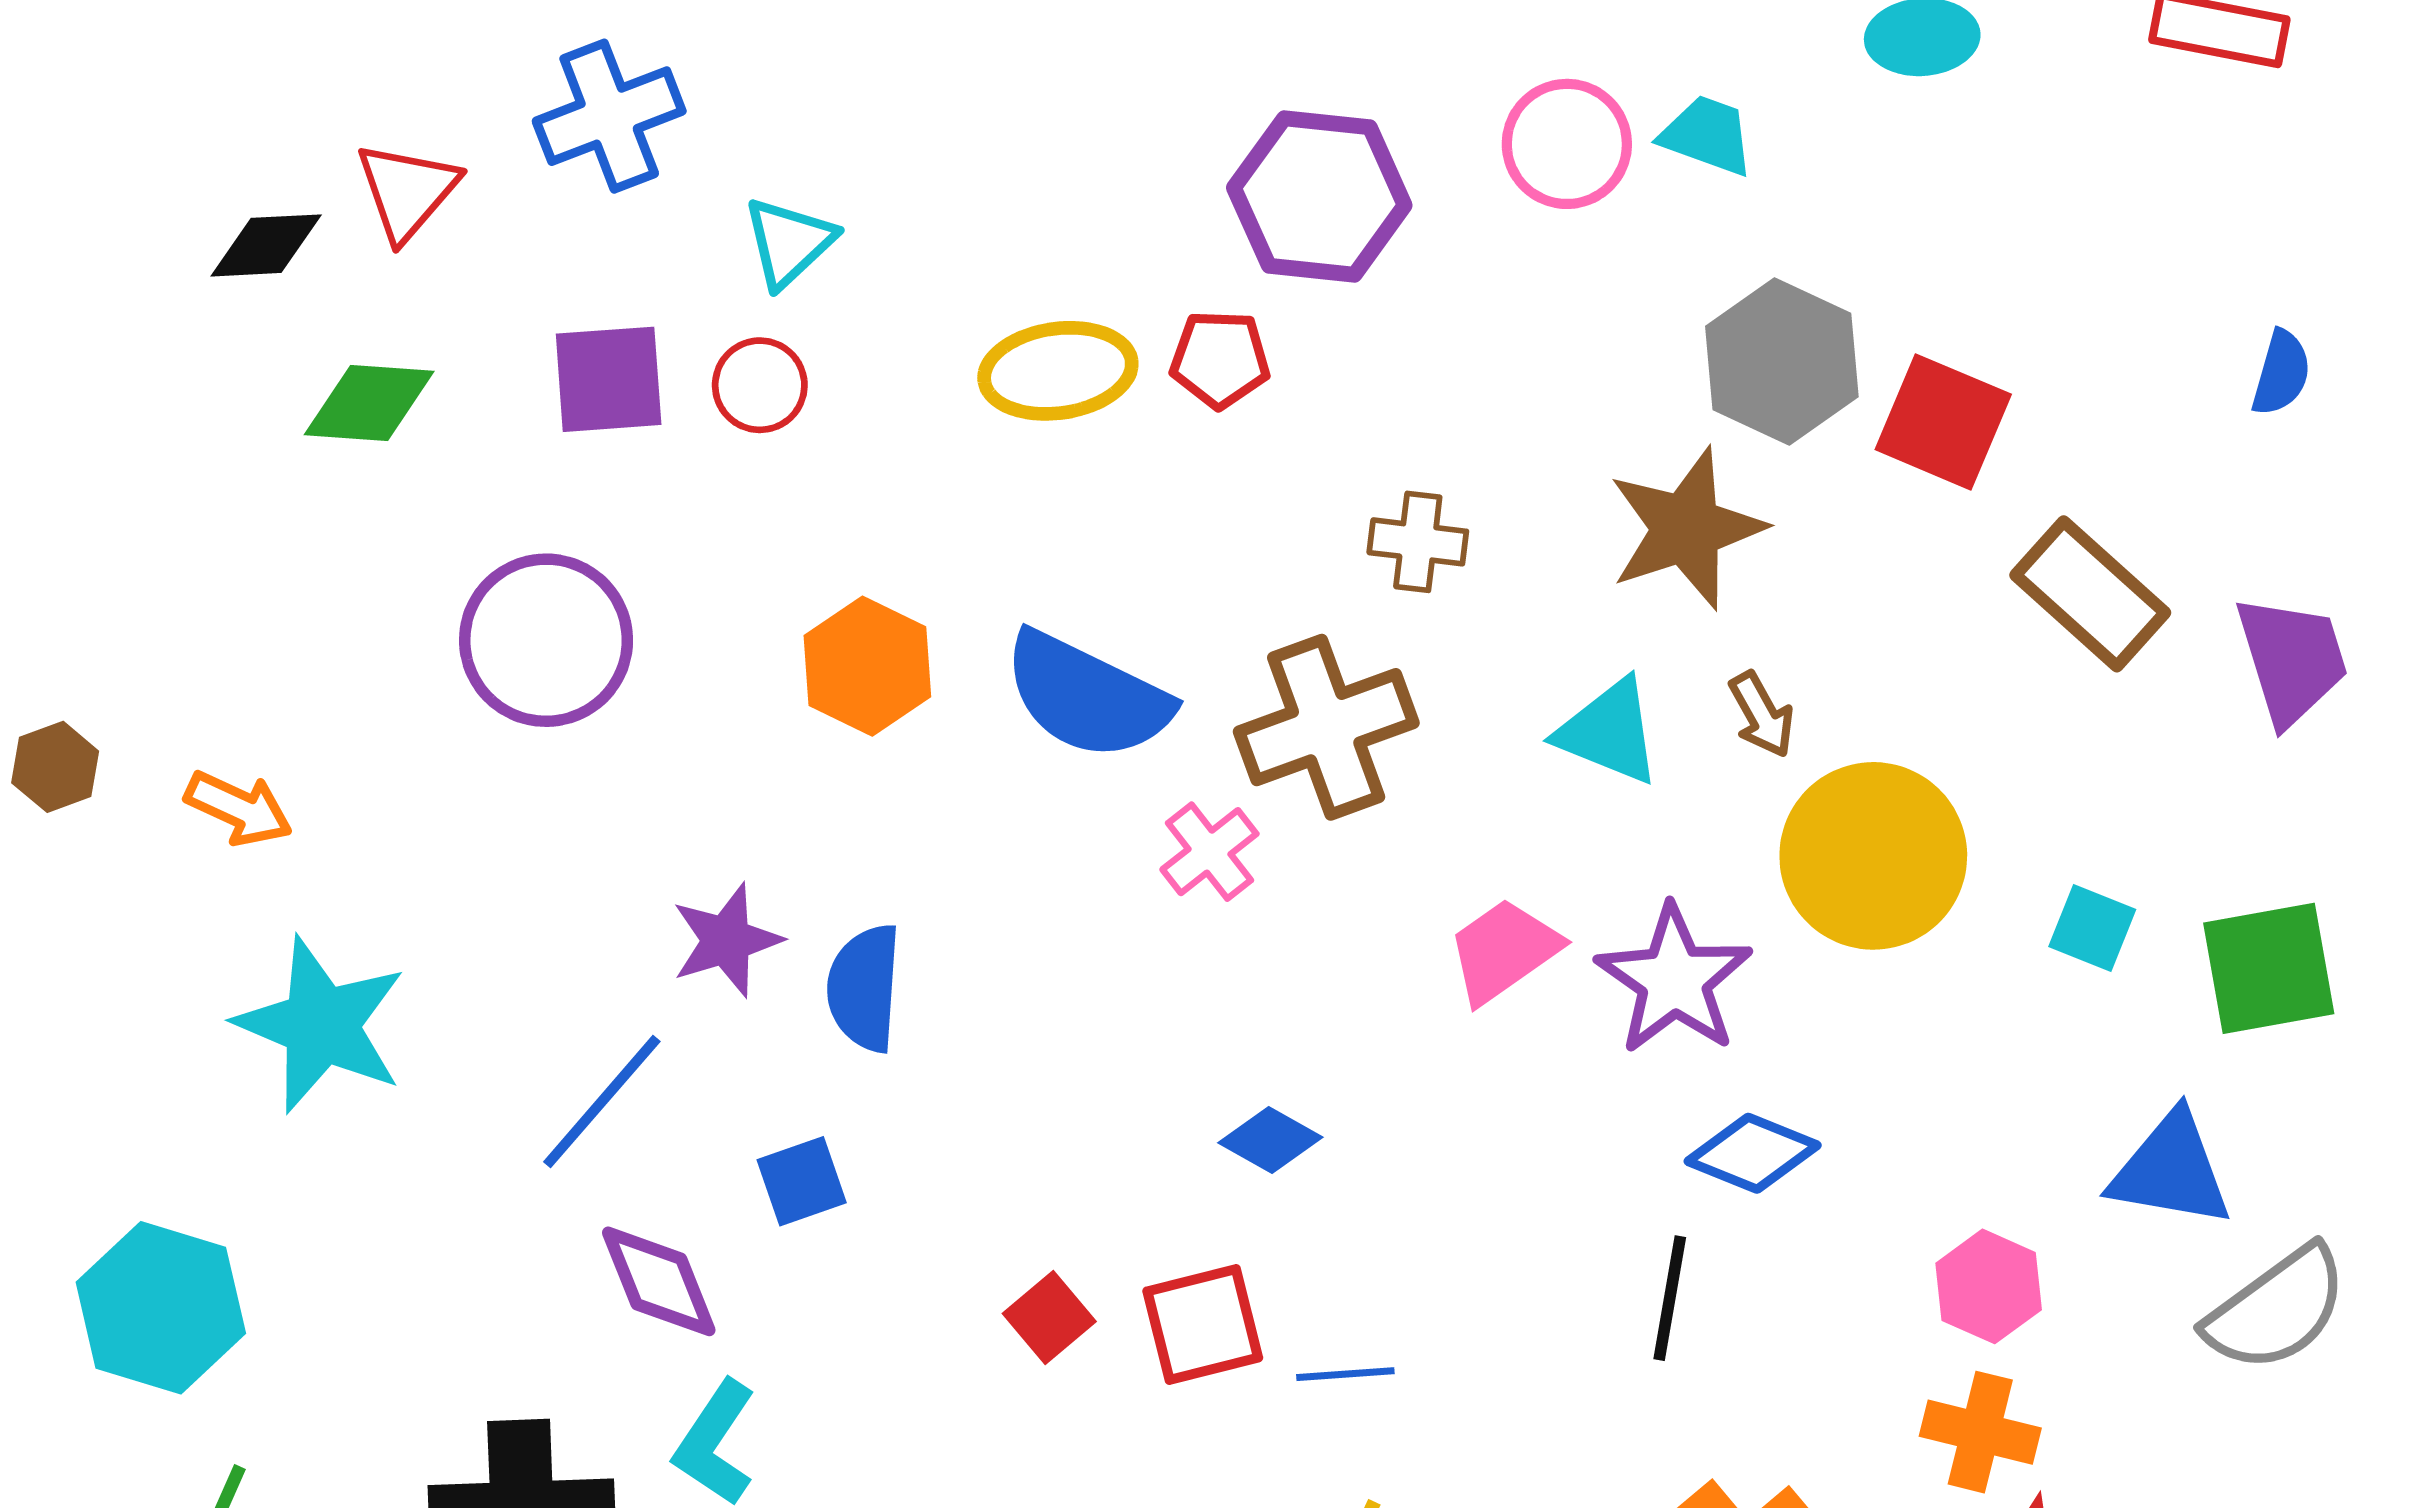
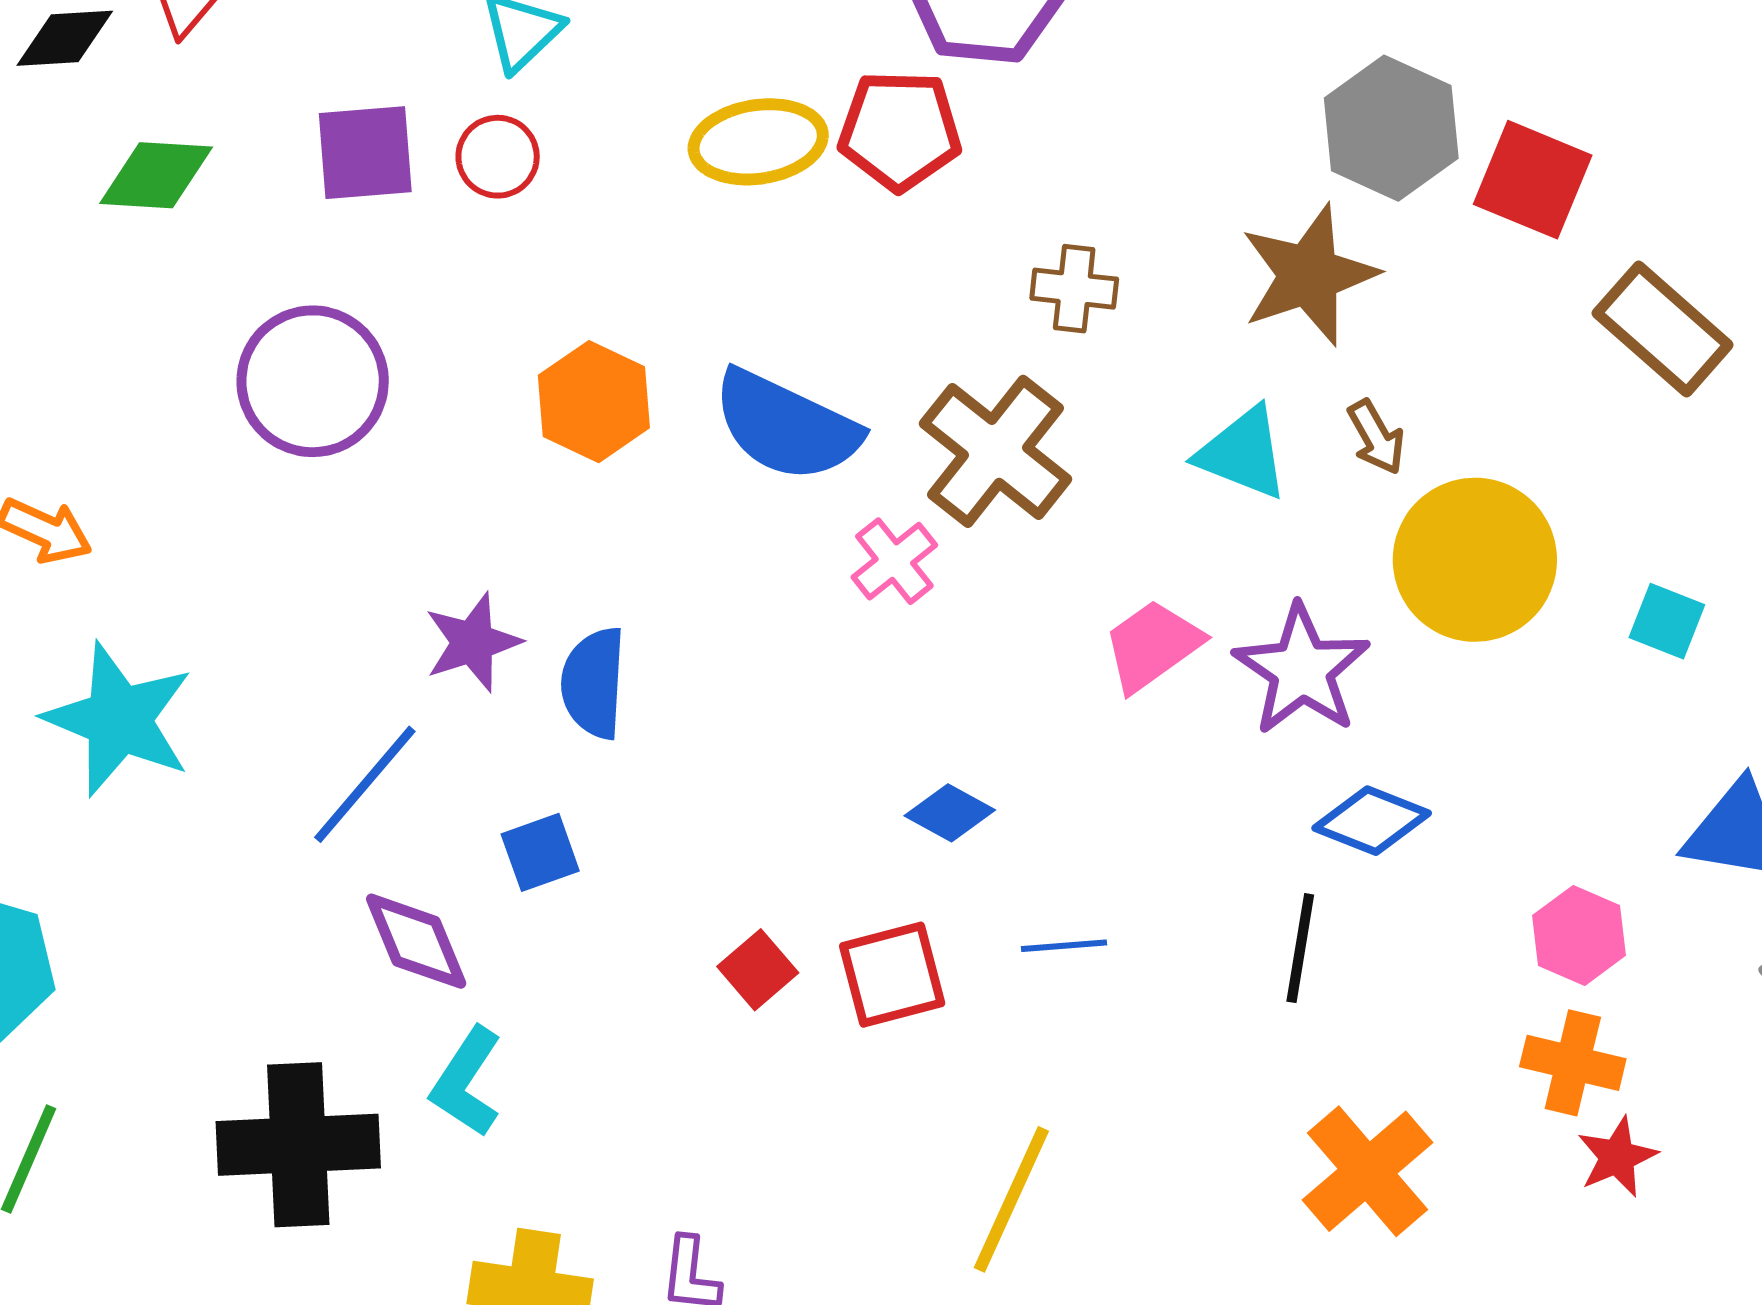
red pentagon: (1220, 359) -> (900, 130), size x1.4
brown cross: (1326, 727) -> (995, 451), turned -31
blue line: (1345, 1374) -> (1064, 946), moved

